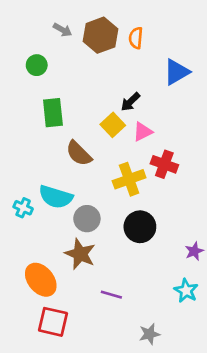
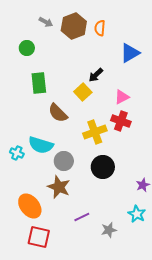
pink triangle: (143, 132) -> (122, 97), moved
purple line: (111, 295) -> (82, 217), turned -42
gray star: (149, 334) -> (109, 230), moved

